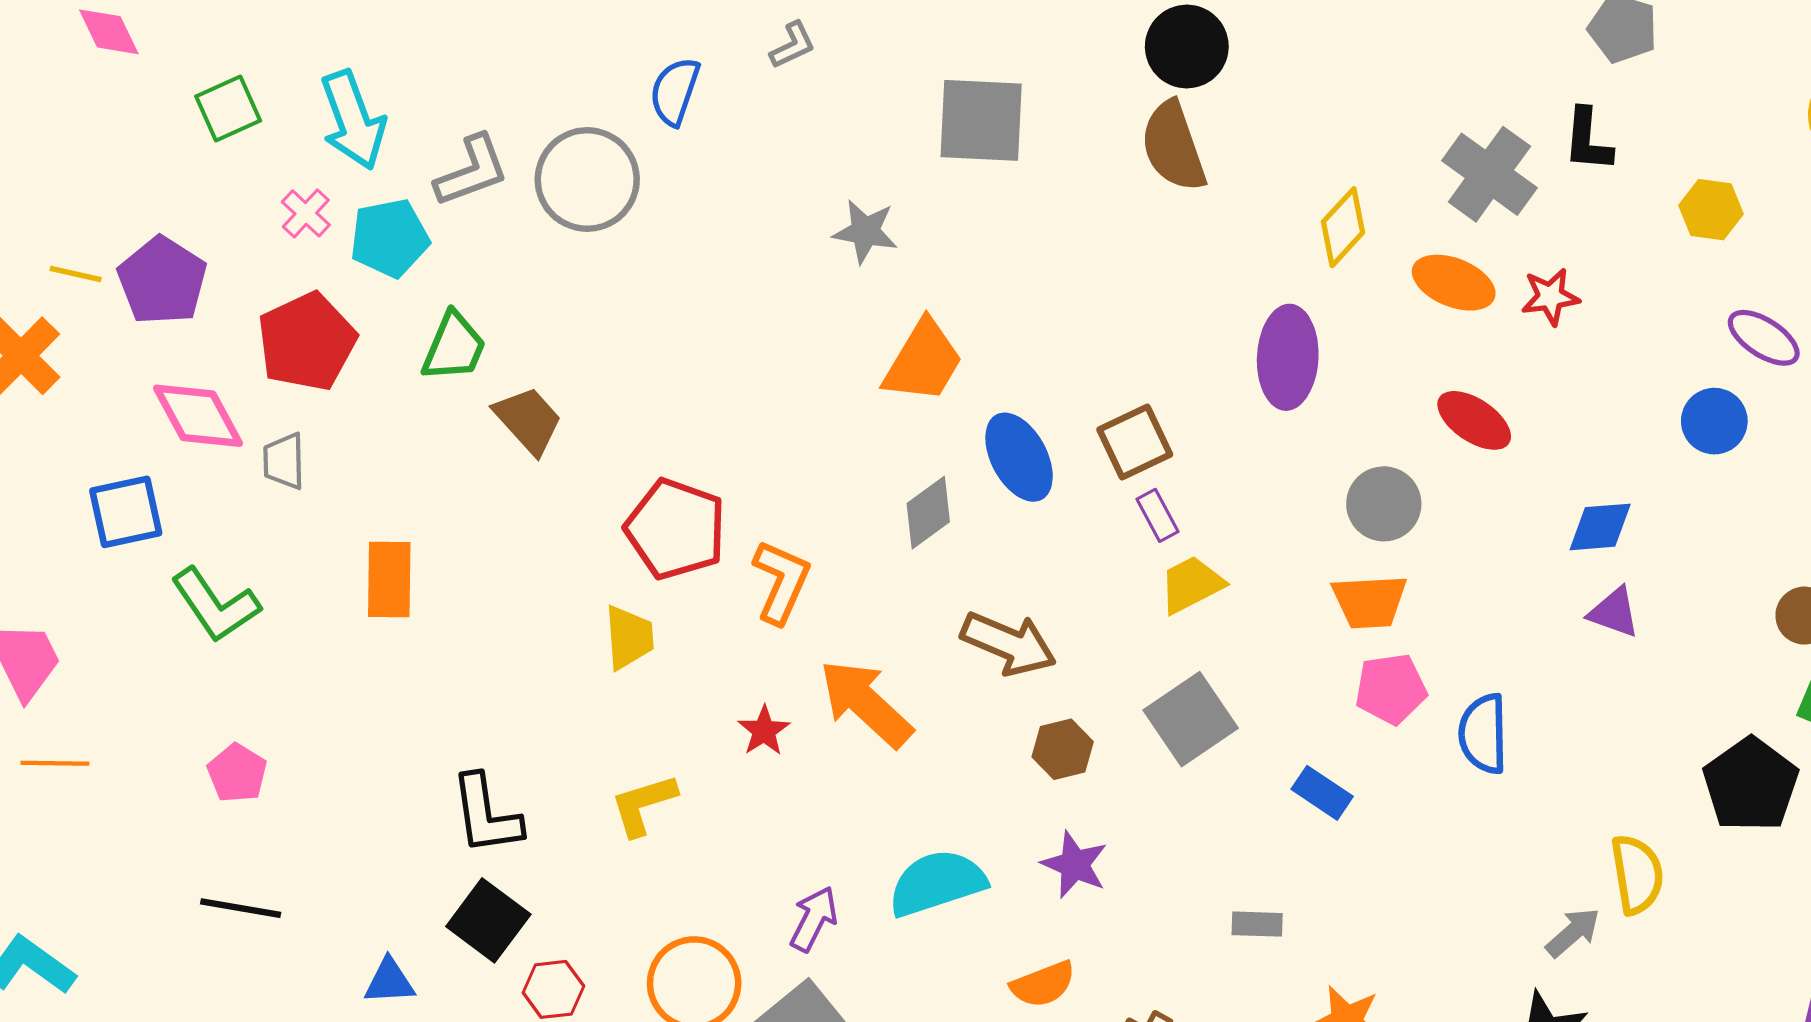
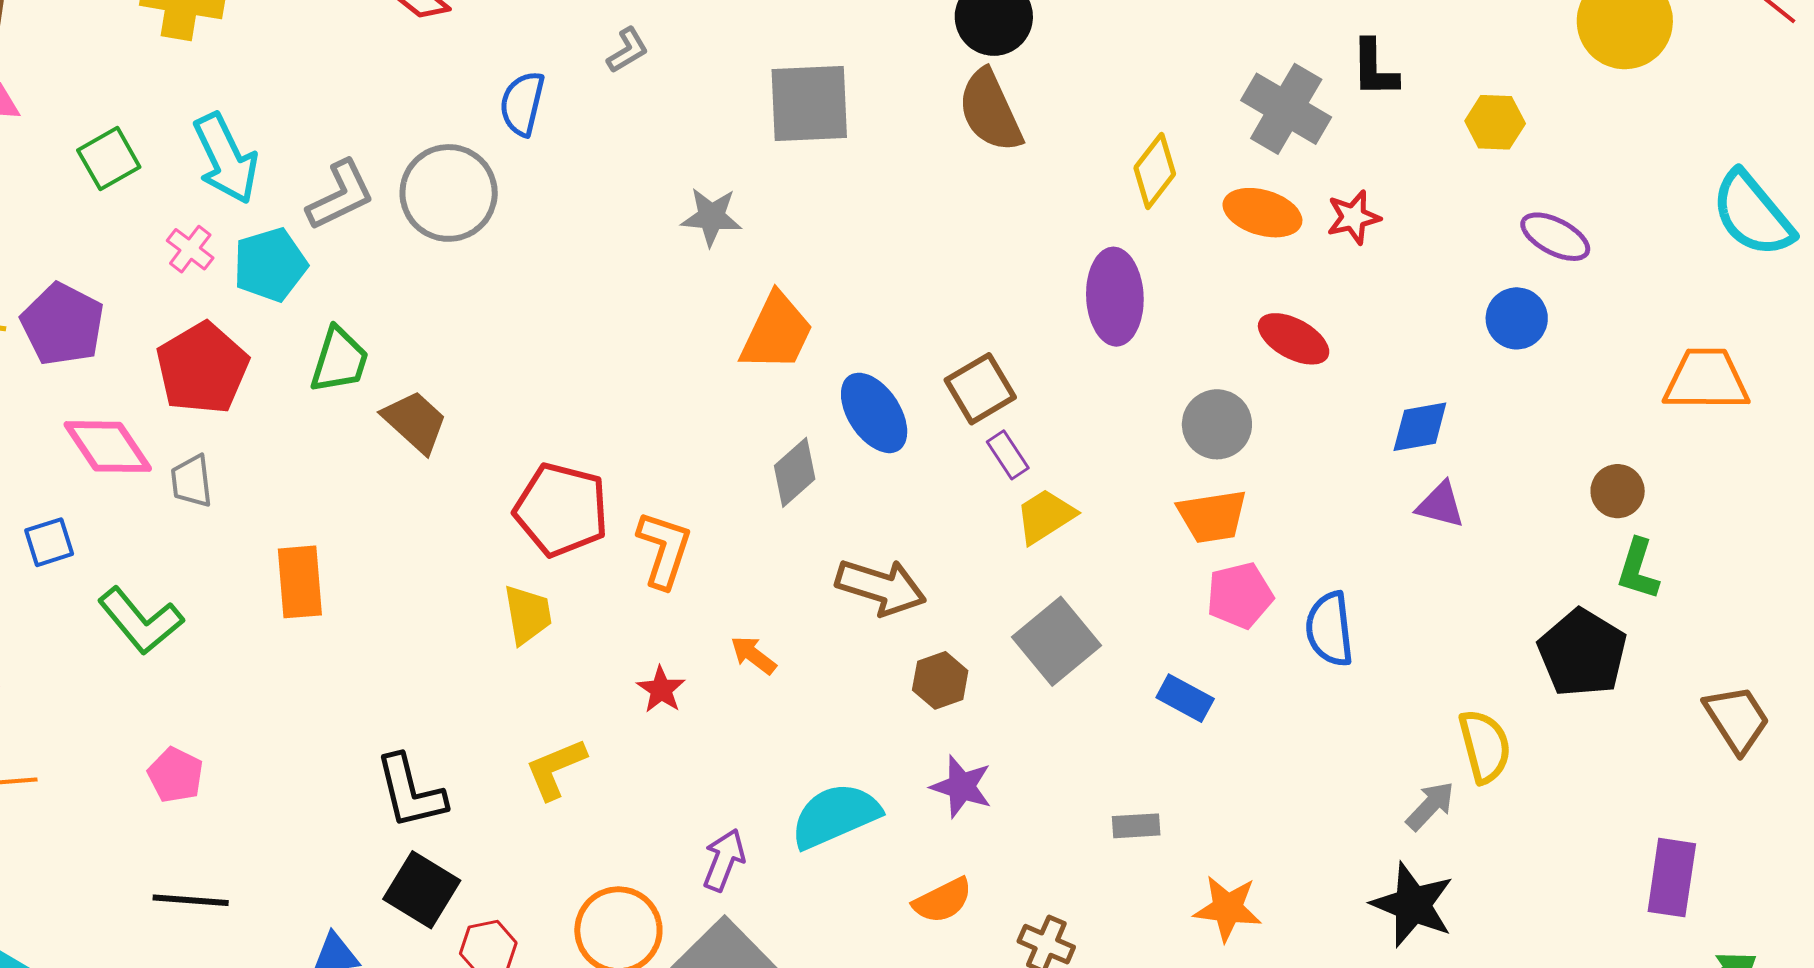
blue square: (126, 512) -> (49, 542), size x0.7
orange arrow: (866, 703) -> (753, 655), size x0.5

